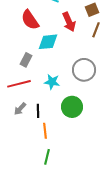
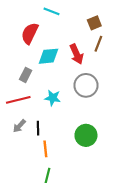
red semicircle: (30, 20) -> (30, 33), turned 60
red arrow: (69, 22) -> (77, 54), moved
green circle: (72, 107) -> (86, 135), moved

